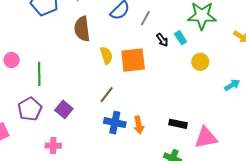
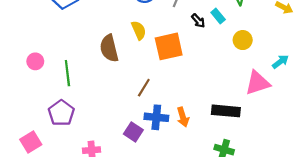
brown semicircle: (82, 29) -> (109, 48), moved
yellow semicircle: (106, 55) -> (139, 30), moved
purple square: (64, 109) -> (133, 132), moved
black rectangle: (178, 124) -> (226, 111), size x1.4
pink triangle: (206, 138) -> (258, 83), moved

